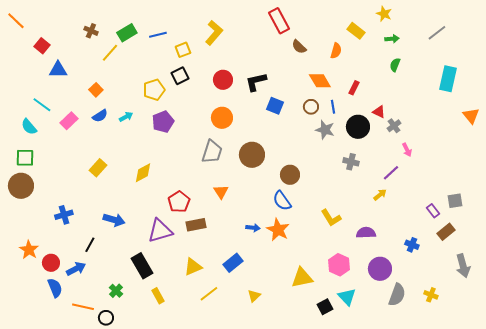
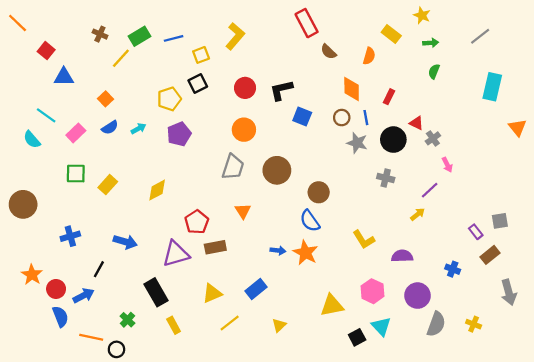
orange diamond: (320, 81) -> (352, 89), turned 30
green square: (25, 158) -> (76, 174), moved

